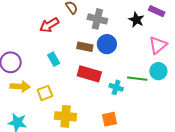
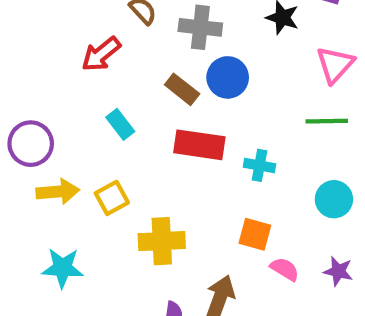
brown rectangle: (85, 47) -> (182, 89), turned 35
cyan circle: (158, 71) -> (334, 199), moved
green line: (137, 79) -> (327, 121), moved
orange square: (109, 119) -> (255, 234), turned 35

